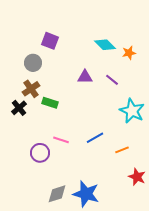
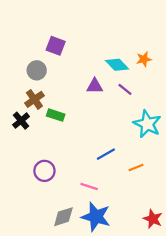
cyan diamond: (105, 45) -> (117, 65), moved
pink line: (61, 140) -> (89, 187), moved
red star: (137, 177) -> (153, 219), moved

